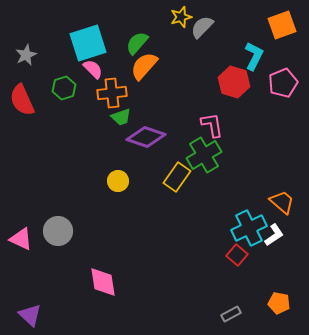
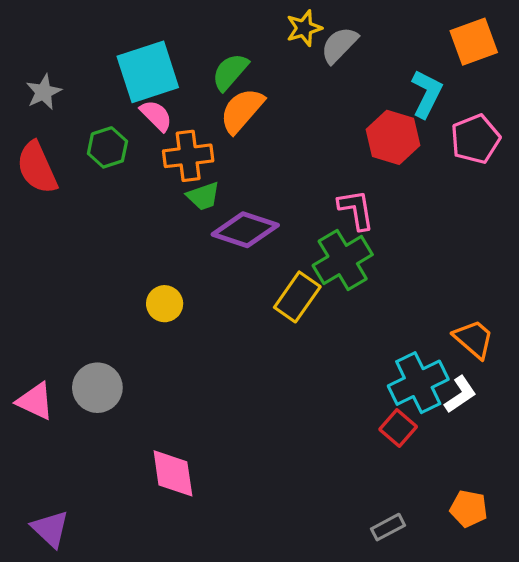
yellow circle: (118, 181) -> (165, 304), moved

